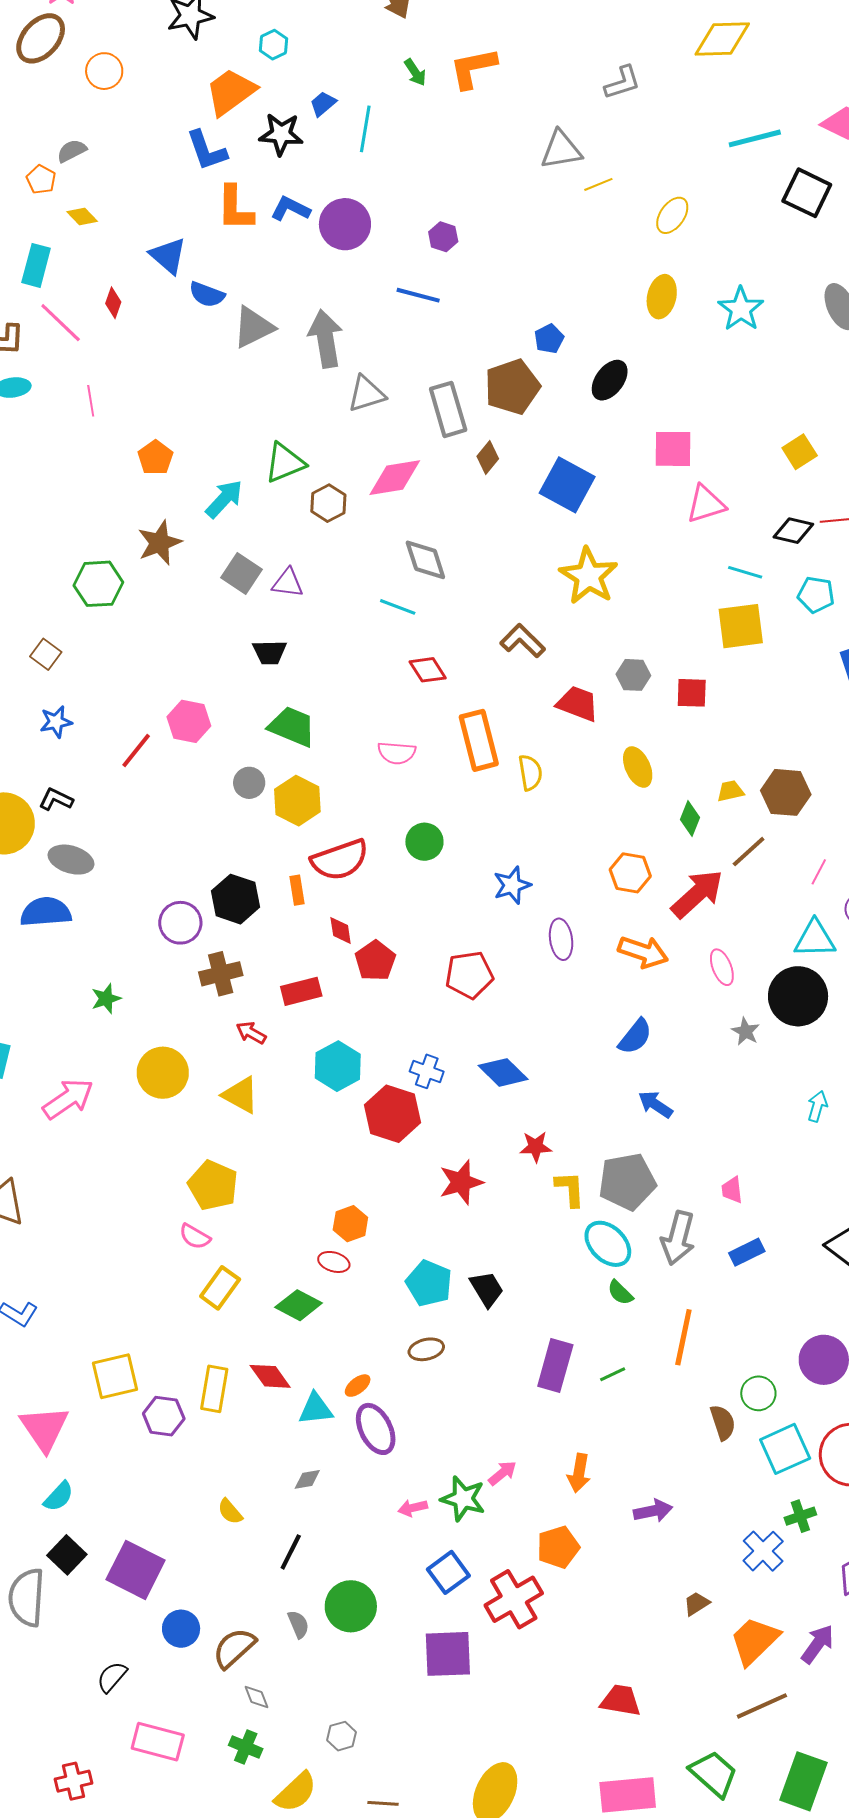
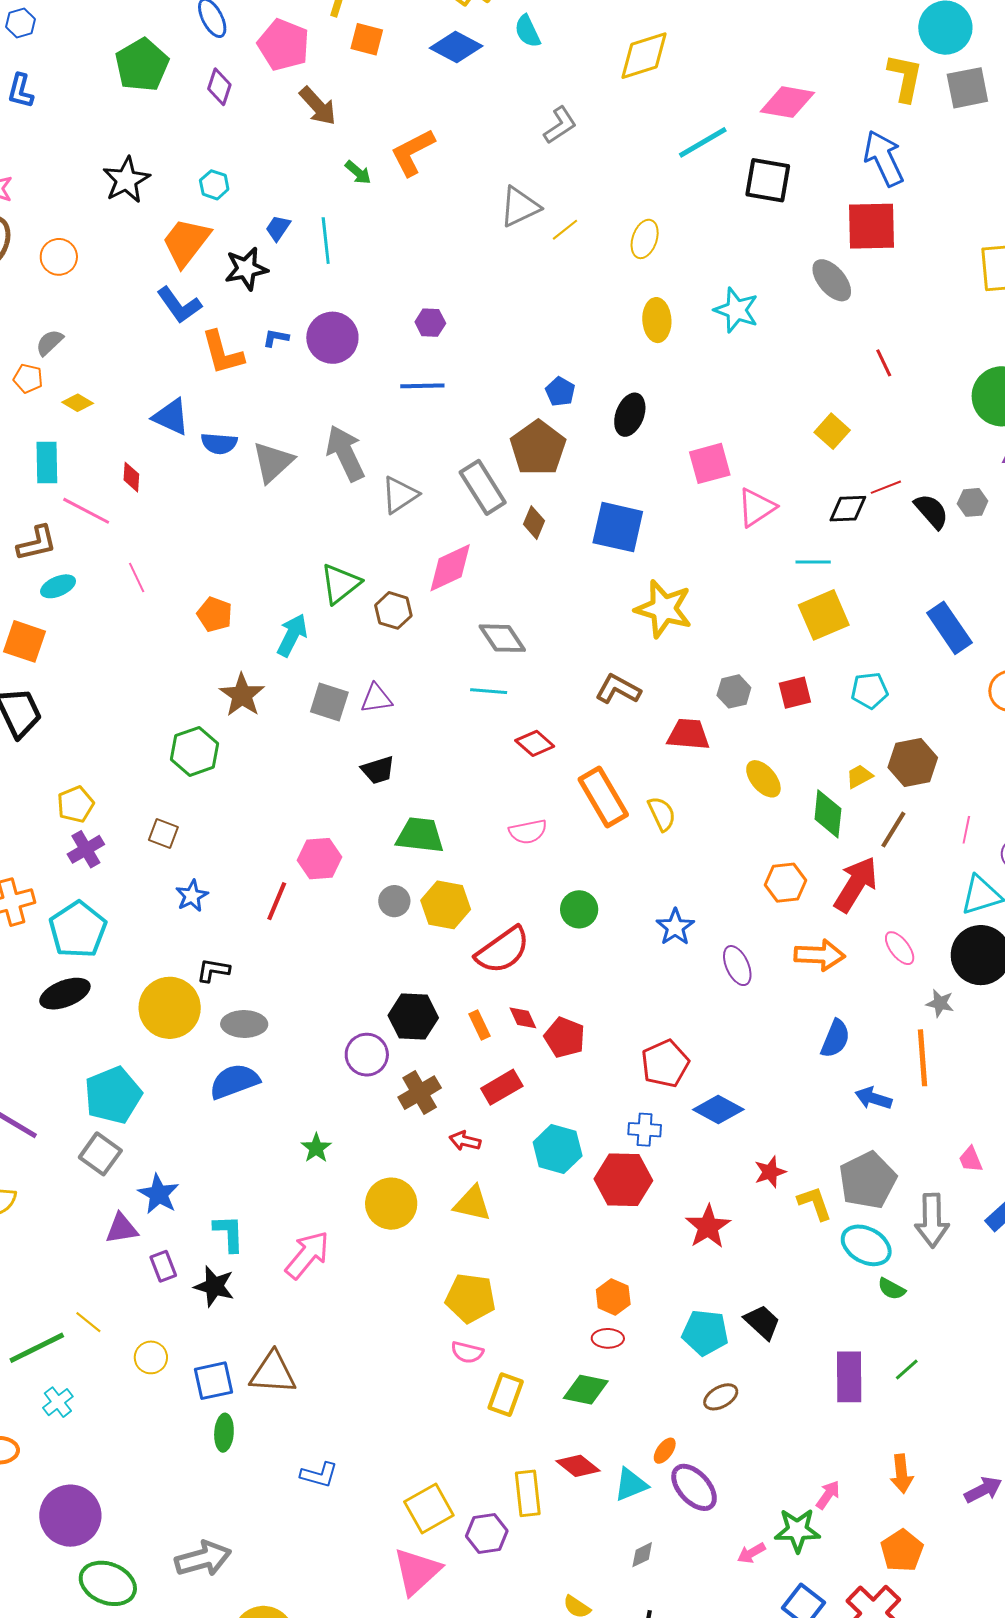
blue L-shape: (290, 209) -> (276, 338), size x0.7
cyan pentagon: (816, 595) -> (870, 691), moved
green diamond: (690, 818) -> (828, 814), size x1.4
orange rectangle: (297, 890) -> (479, 1025), moved
red pentagon: (469, 975) -> (665, 1063), moved
orange line: (683, 1337) -> (923, 1058), moved
pink triangle: (44, 1428) -> (417, 1571), moved, turned 38

